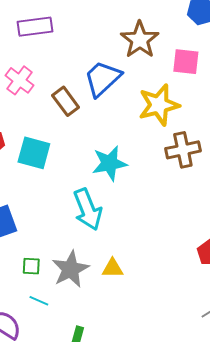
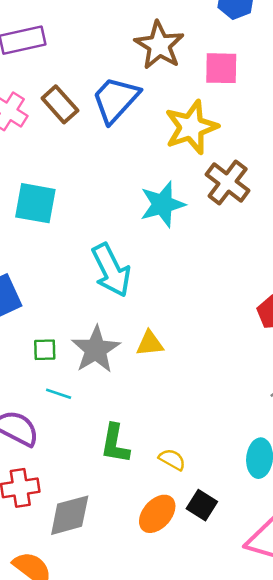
brown rectangle: (66, 101) -> (60, 104), moved
brown cross: (183, 150) -> (228, 182), turned -36
cyan star: (110, 163) -> (162, 204), moved

